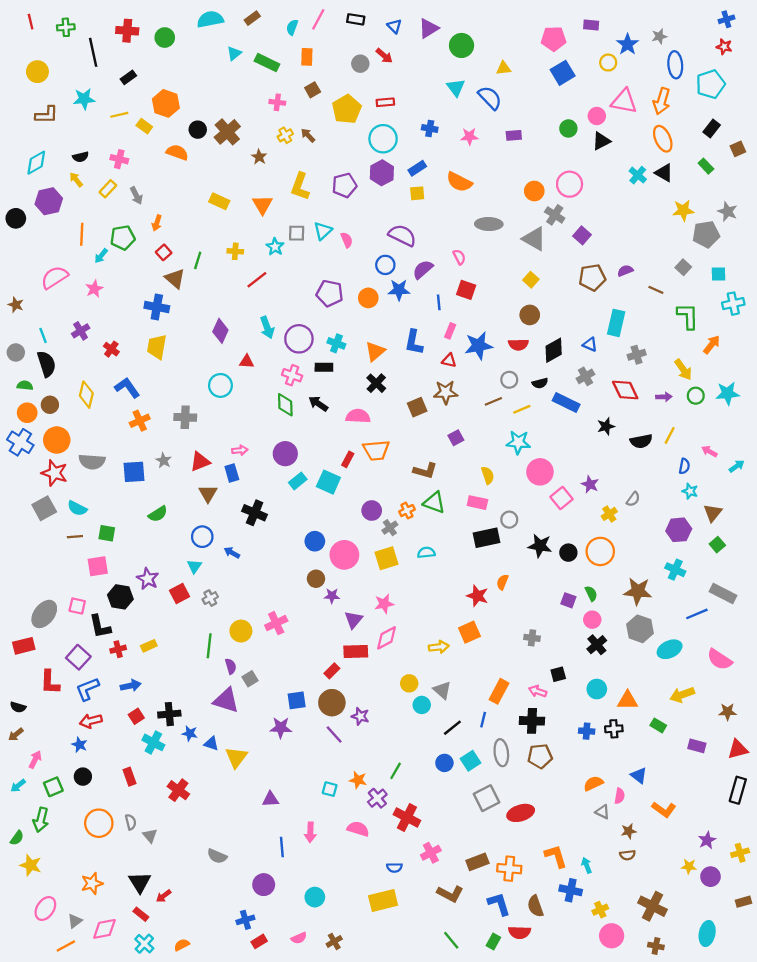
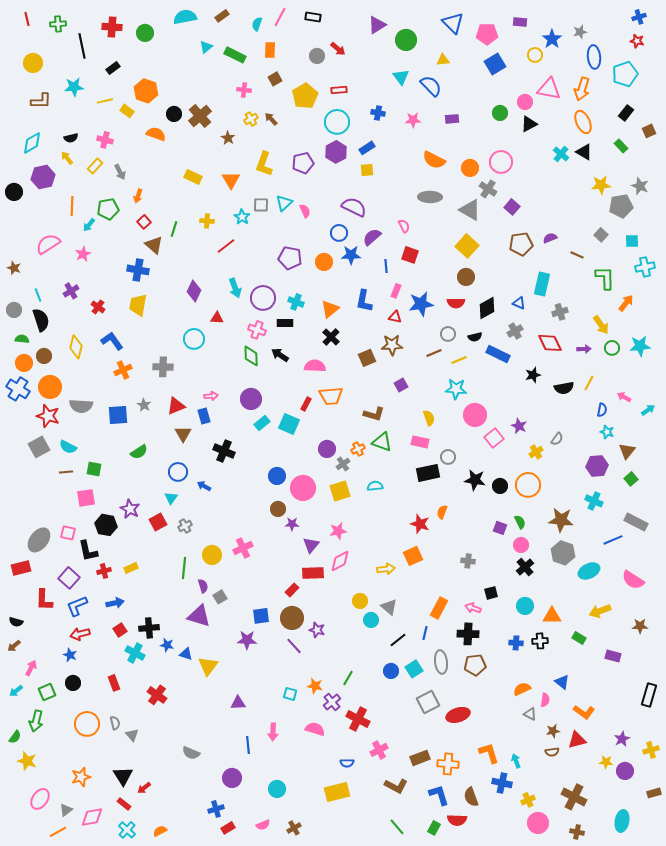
blue triangle: (394, 26) -> (453, 23), moved, size x1.6
orange semicircle: (459, 182) -> (434, 160), moved
yellow square: (531, 280) -> (467, 246), size x1.6
red triangle: (738, 749) -> (577, 740), moved

